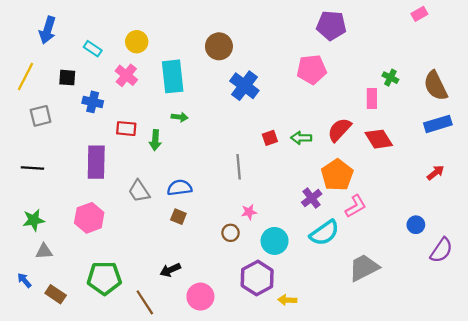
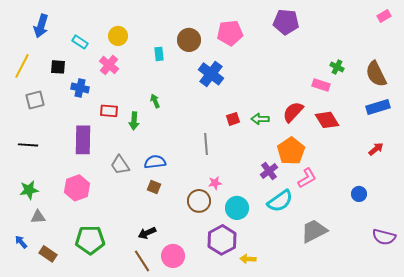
pink rectangle: (419, 14) -> (384, 16), moved
pink pentagon: (312, 70) -> (230, 33), moved
cyan rectangle: (173, 76) -> (159, 54), moved, size x0.5
pink rectangle: (372, 98) -> (321, 85), turned -72
green arrow: (180, 117) -> (155, 101), turned -120
brown circle: (231, 233) -> (199, 201), size x1.5
purple semicircle: (441, 250) -> (384, 237), moved, turned 70
brown line: (145, 302) -> (142, 261), moved

